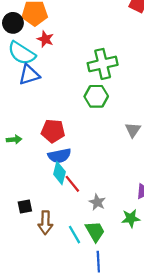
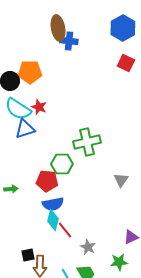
red star: (45, 39) -> (39, 107), moved
green cross: (103, 64) -> (87, 142), moved
green hexagon: (96, 96) -> (62, 164), moved
black square: (25, 207) -> (28, 255), moved

